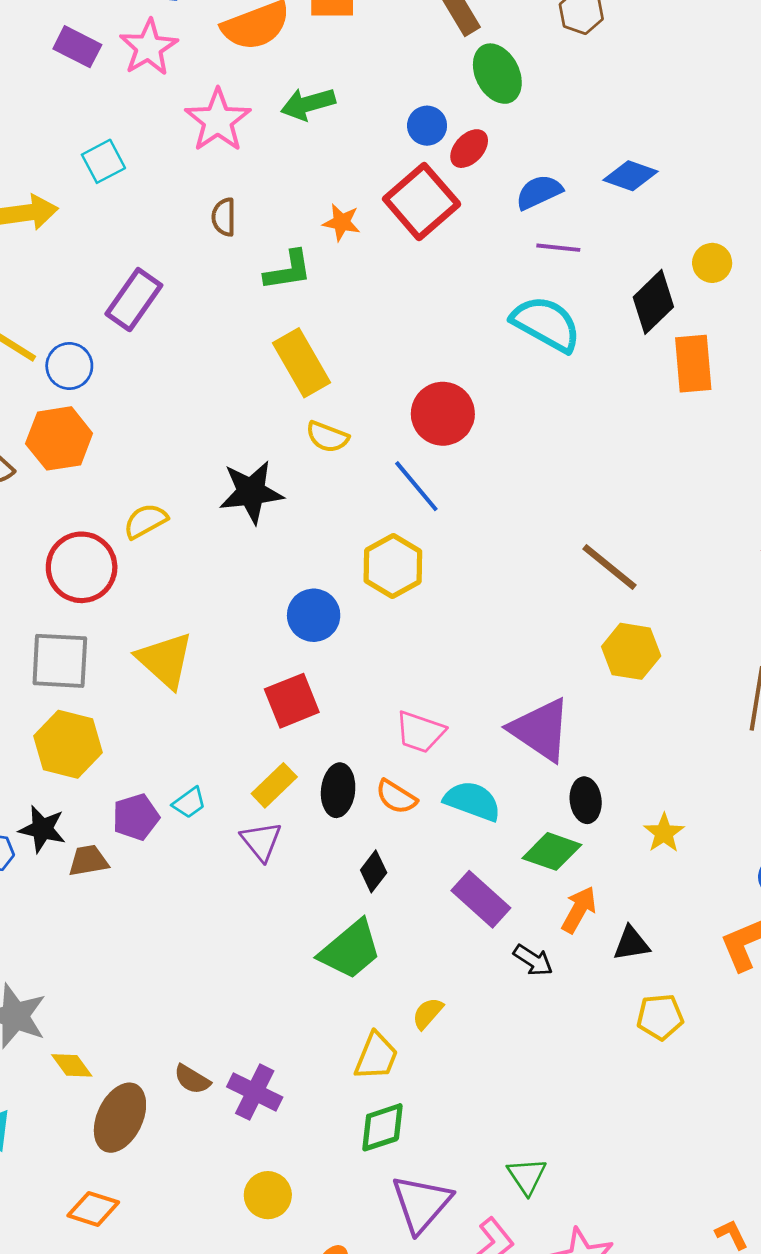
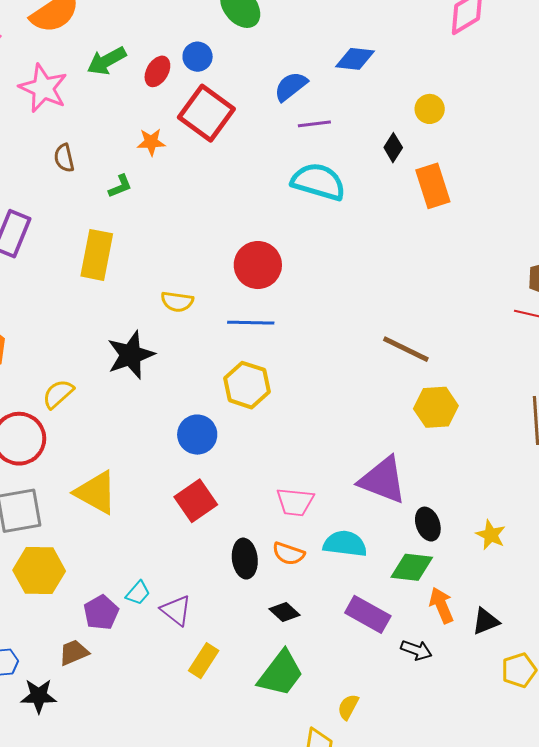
red ellipse: (469, 149) -> (157, 71), moved
green L-shape: (288, 270) -> (120, 186), size x0.7
black diamond: (653, 302) -> (393, 148), size x0.6
yellow rectangle: (301, 363) -> (97, 255), moved, turned 54
blue line: (416, 486) -> (251, 323), turned -36
yellow rectangle: (274, 785) -> (204, 661), moved
black star: (42, 829) -> (39, 696), moved
purple triangle: (261, 841) -> (176, 610), moved
black diamond: (374, 871) -> (284, 612), turned -72
orange arrow: (579, 910) -> (441, 605), turned -39

